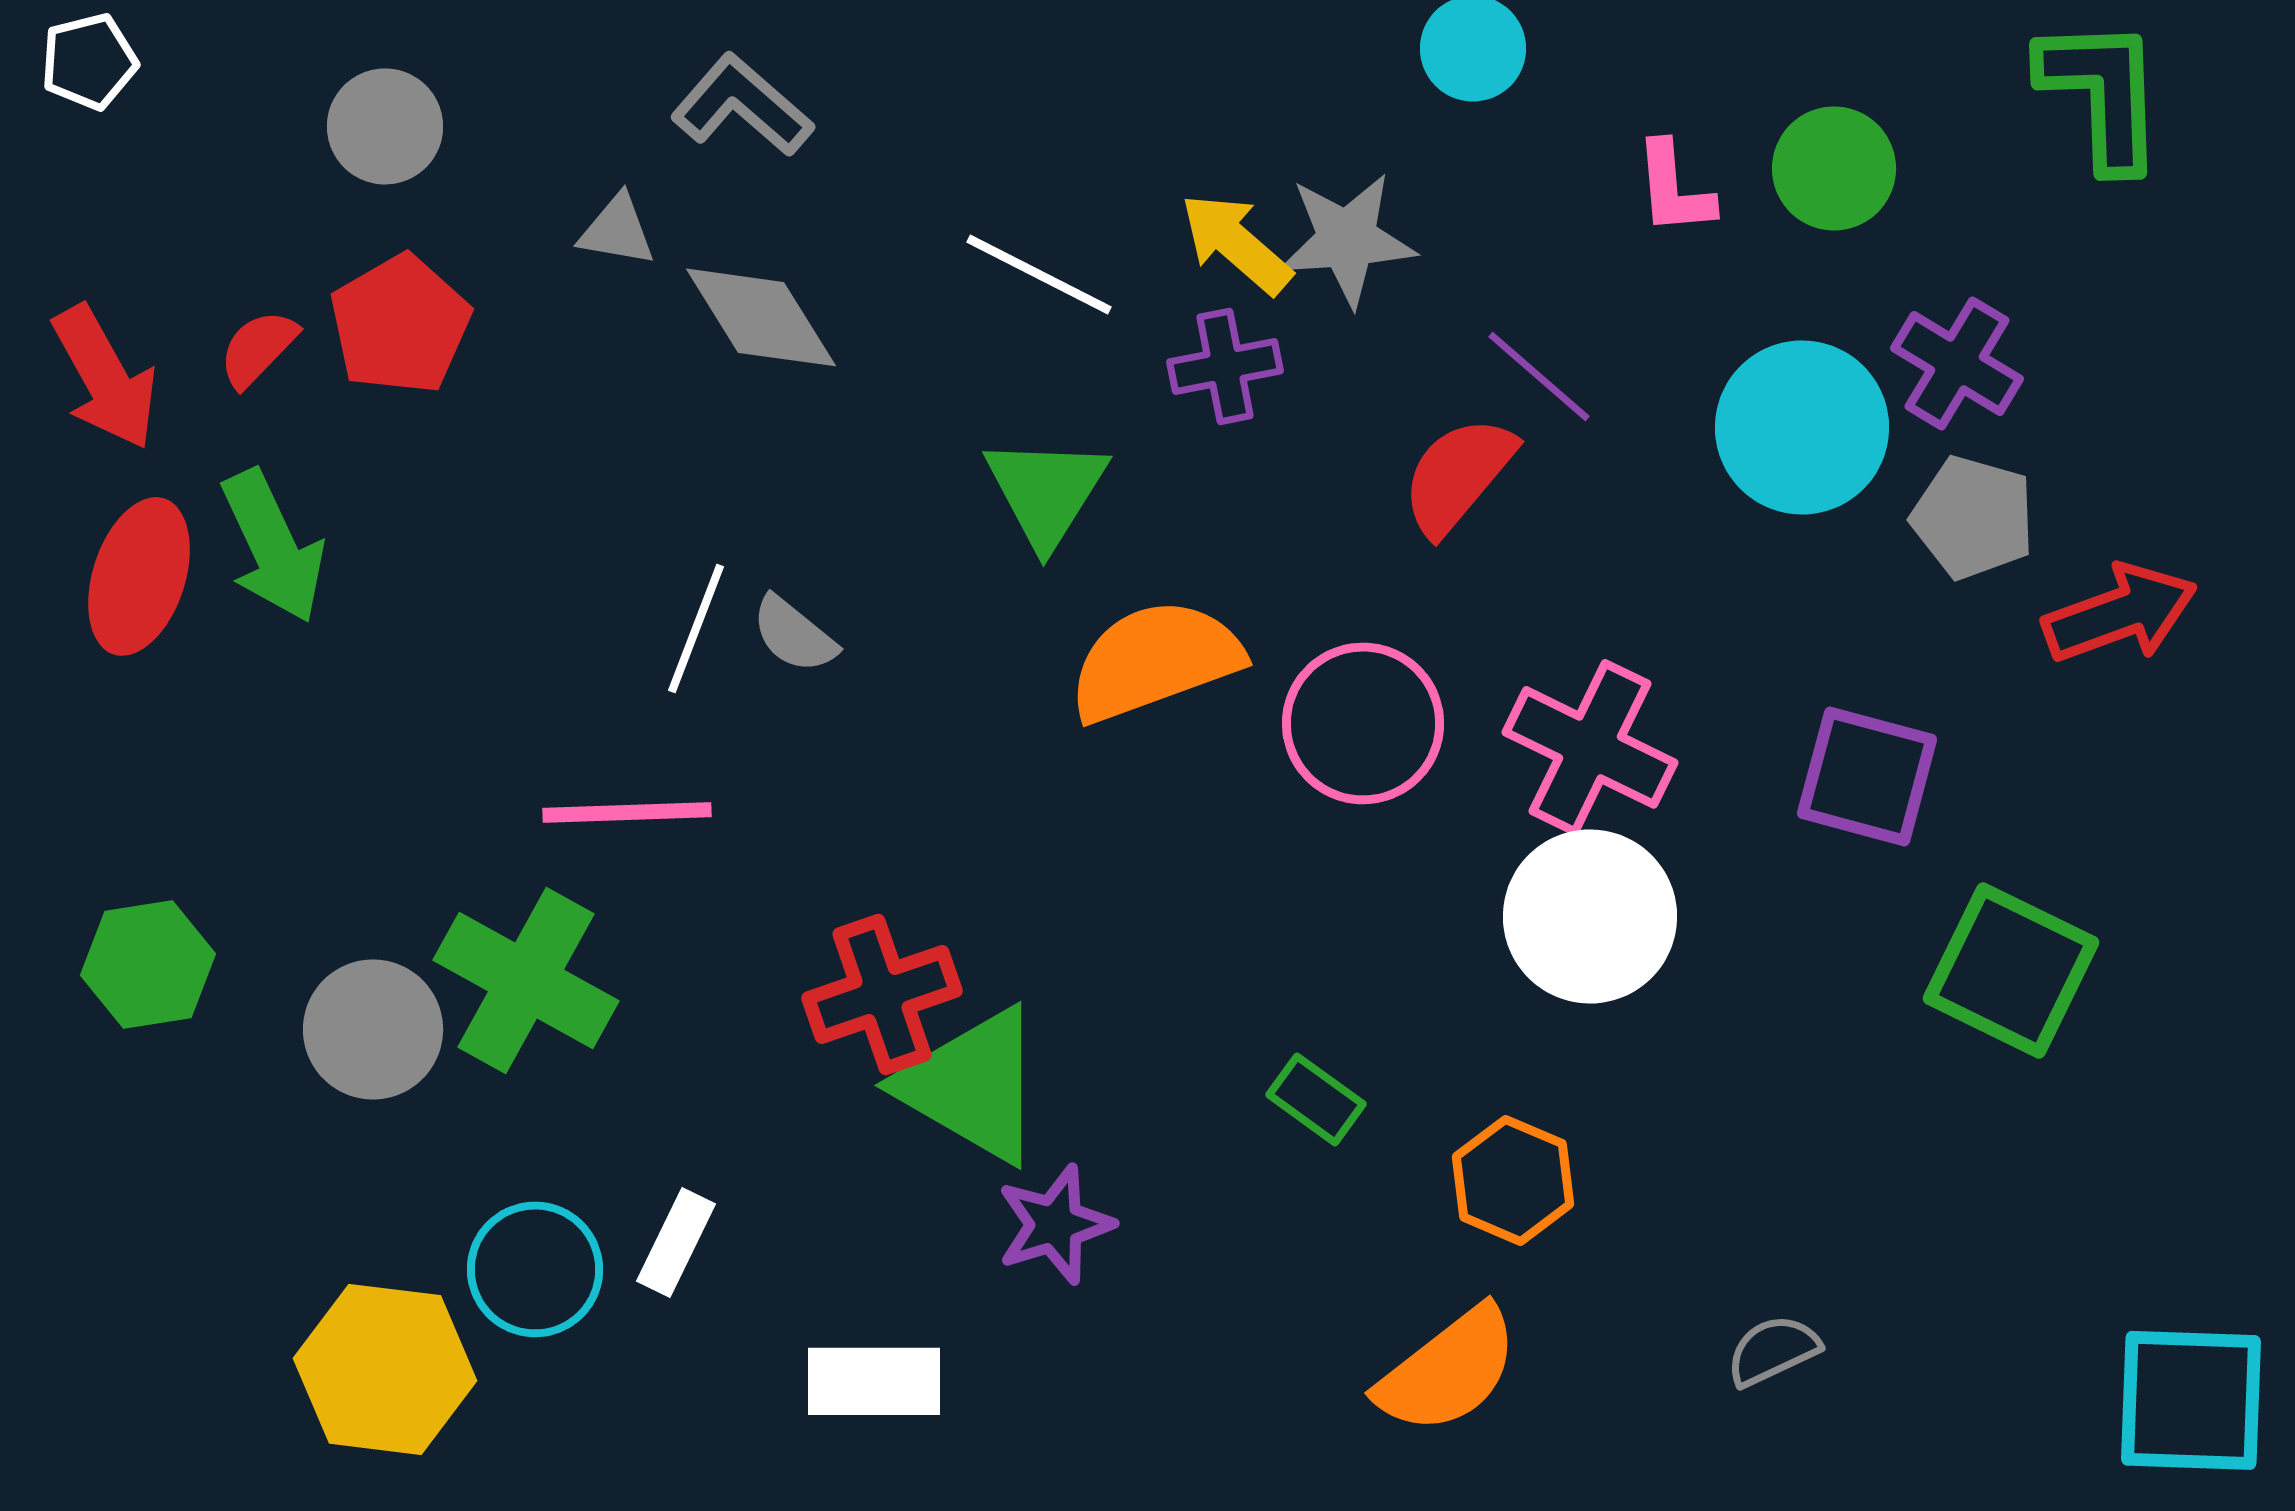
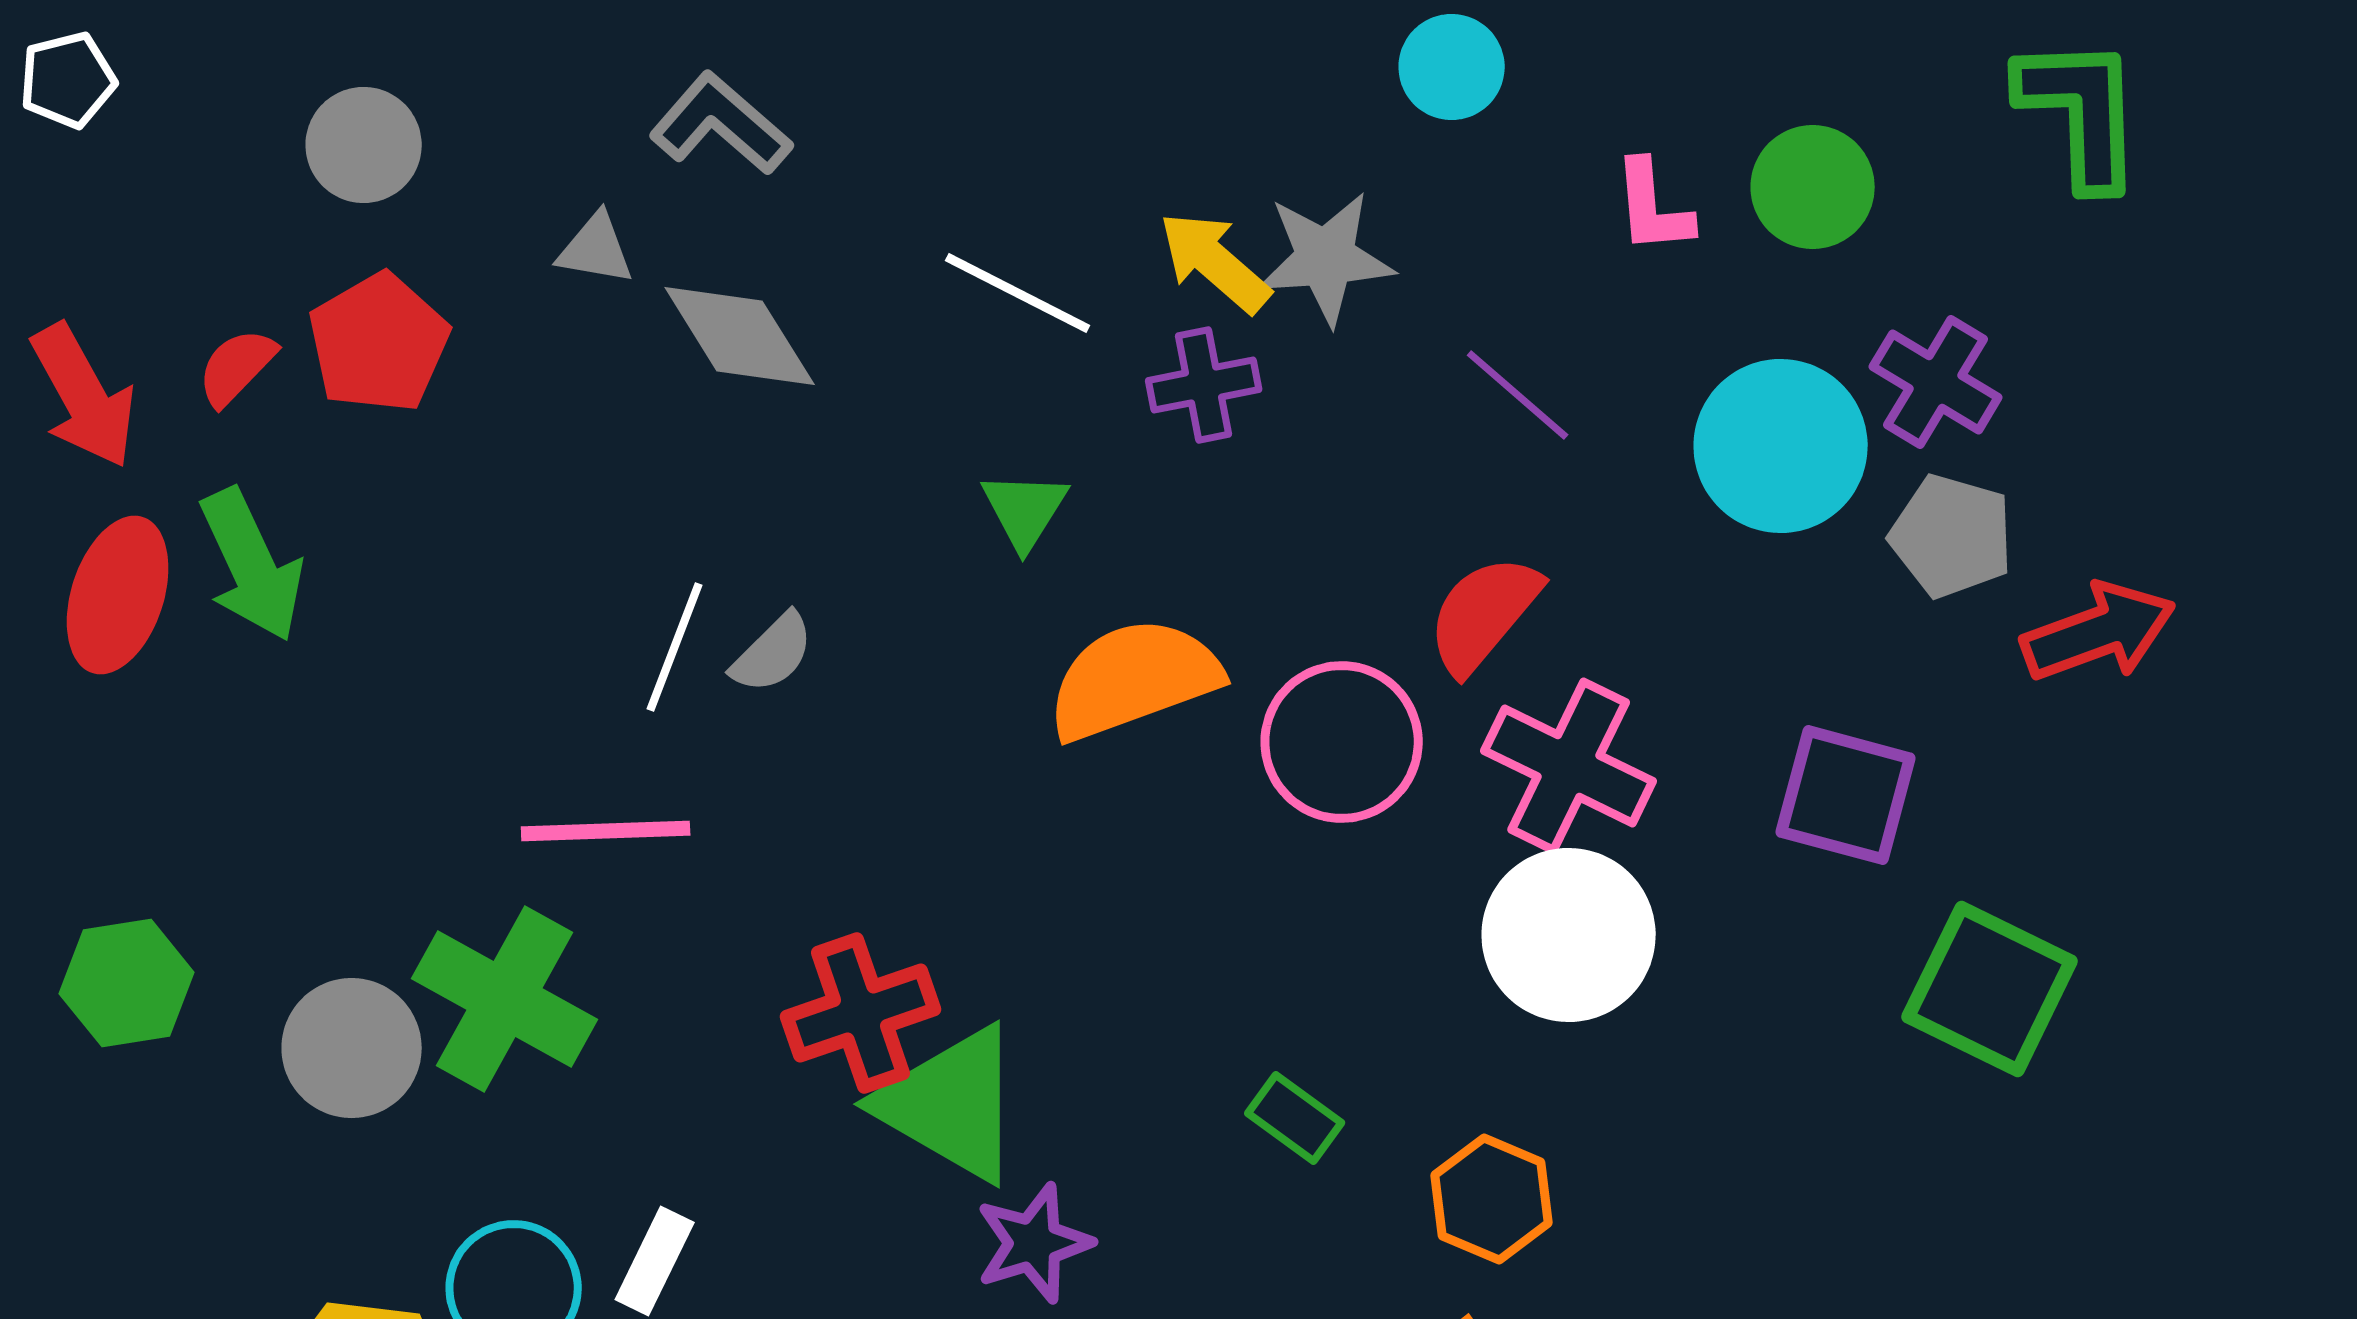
red semicircle: (1458, 475) -> (1484, 614), moved
green triangle: (1046, 491) -> (1025, 510), size x0.7
gray semicircle: (794, 634) -> (773, 653), turned -84

